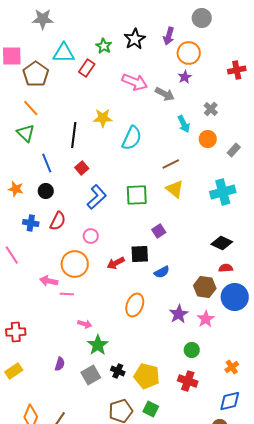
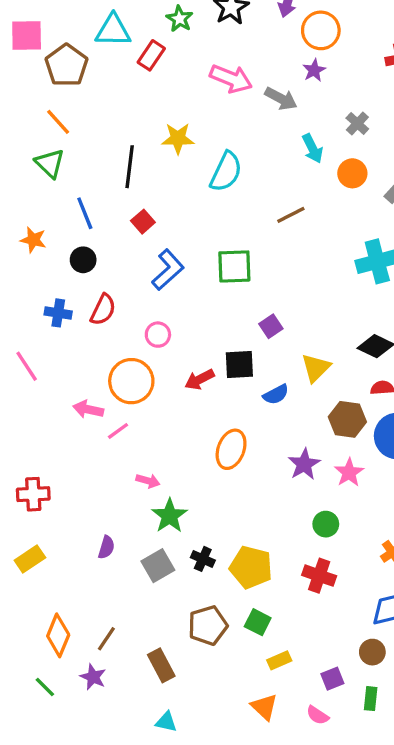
orange star: (16, 189) -> (33, 240), moved
yellow triangle: (175, 189) -> (316, 368), moved, turned 36
pink line: (67, 294) -> (118, 431), turned -40

